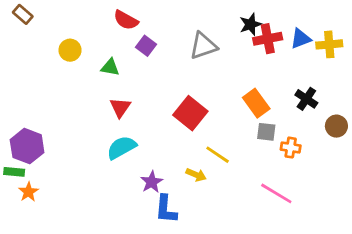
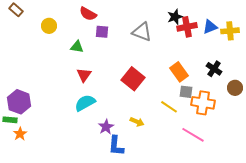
purple square: (146, 46) -> (102, 32), turned -32
gray triangle: (203, 46) -> (142, 32), turned 40
yellow circle: (70, 50) -> (49, 26), moved
orange cross: (291, 148) -> (203, 103), size x1.6
yellow line: (218, 155) -> (169, 107), moved

